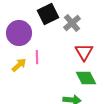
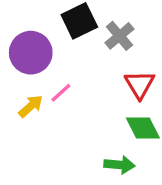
pink line: (37, 57) -> (61, 93), turned 48

